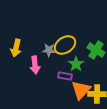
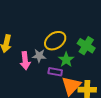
gray star: (49, 50) -> (39, 56), moved

